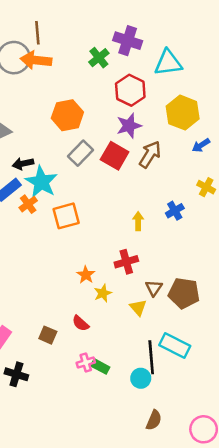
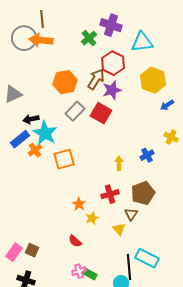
brown arrow: (150, 154) -> (96, 79), moved
brown pentagon: (184, 293) -> (143, 193), moved, turned -30
brown square: (48, 335) -> (32, 250), moved

